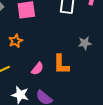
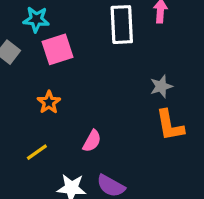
orange L-shape: (61, 64) -> (170, 125), moved

